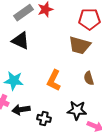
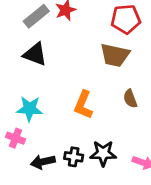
black arrow: (21, 110) -> (43, 162), moved
black star: (77, 110) -> (103, 153), moved

